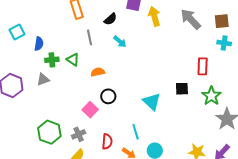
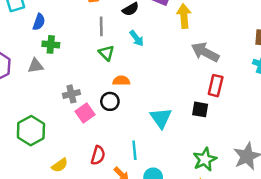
gray arrow: (191, 19) -> (205, 52), moved, turned -30
green triangle: (73, 60) -> (106, 53), moved
red rectangle: (203, 66) -> (216, 86), moved
orange semicircle: (98, 72) -> (121, 81), moved
green star: (211, 96) -> (205, 159), moved
gray cross: (79, 134) -> (71, 94), moved

